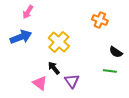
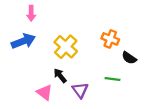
pink arrow: (28, 12) -> (31, 13), turned -32
orange cross: (100, 20) -> (110, 39), moved
green line: (110, 71) -> (112, 79), moved

